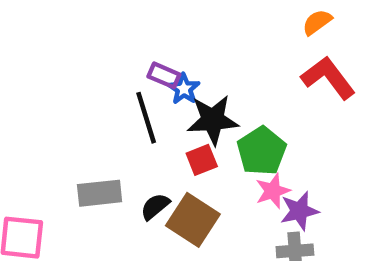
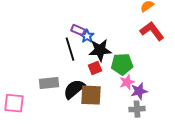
green pentagon: (262, 151) -> (122, 64), turned 30
black semicircle: (155, 206) -> (74, 89), size x1.6
brown square: (193, 220) -> (91, 95), turned -30

